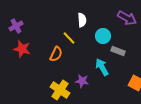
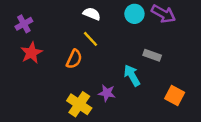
white semicircle: (82, 20) -> (92, 14), moved, turned -64
cyan circle: (103, 36) -> (134, 14), moved
red star: (22, 49) -> (31, 53), turned 30

